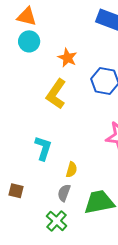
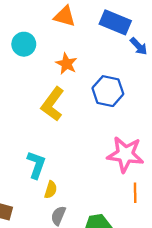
orange triangle: (27, 16) -> (65, 16), moved
yellow semicircle: (72, 170) -> (51, 190), moved

